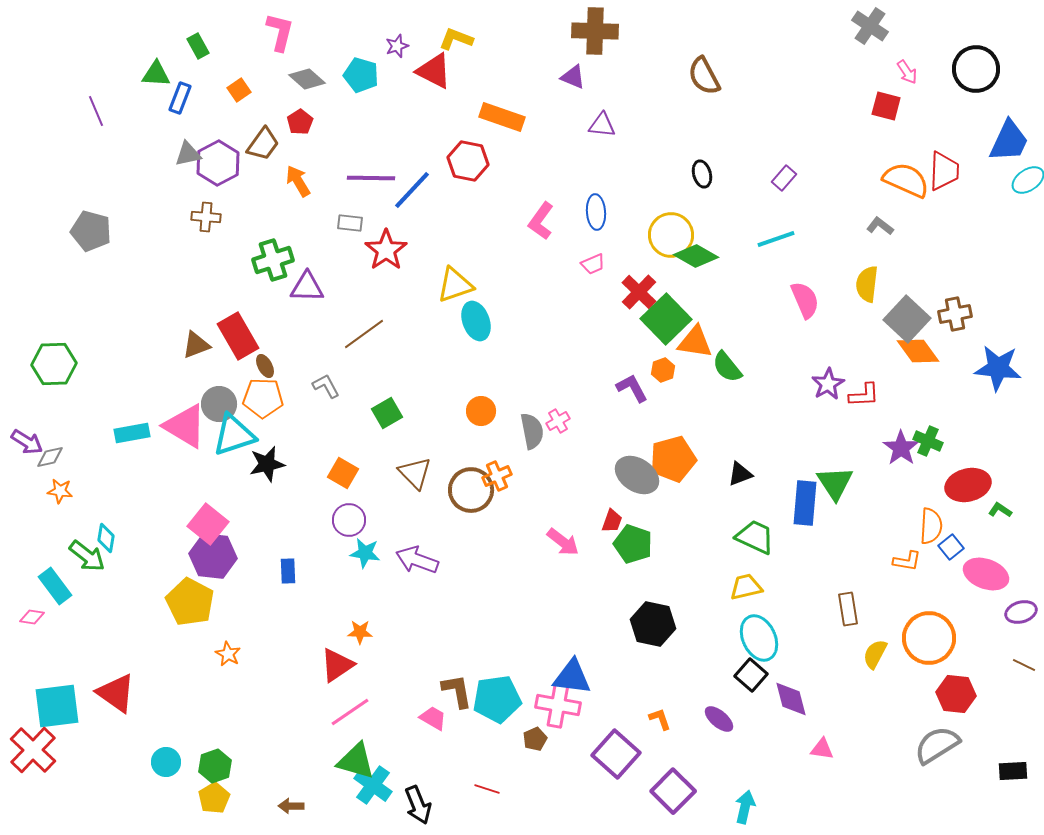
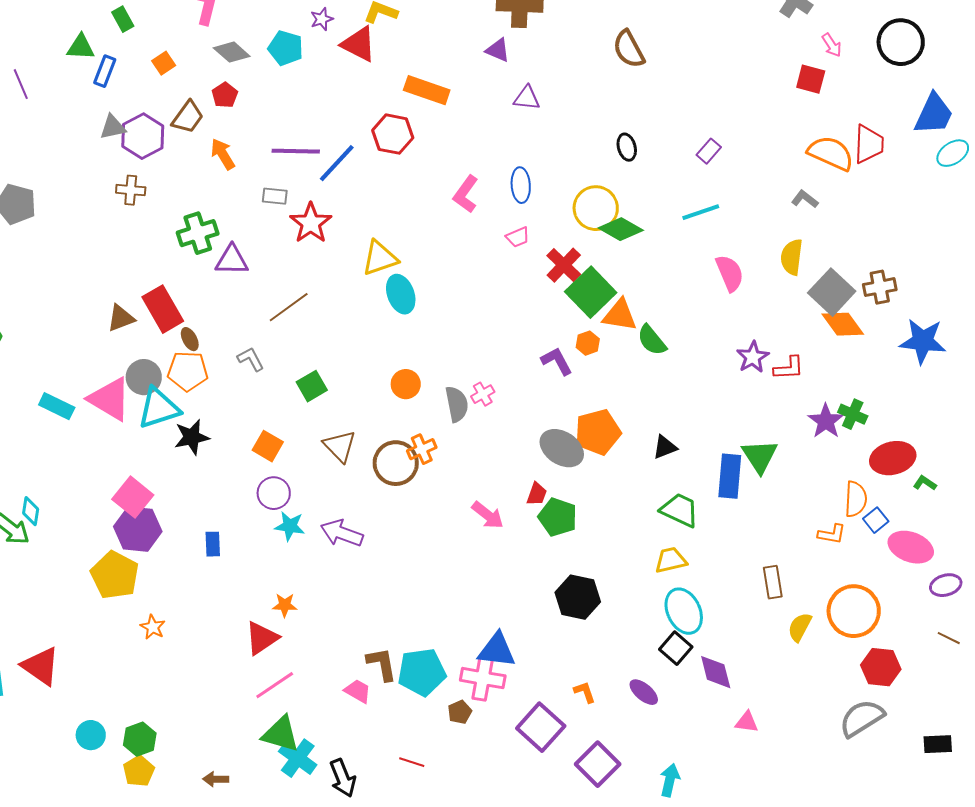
cyan rectangle: (132, 433) -> (57, 406), turned 36

